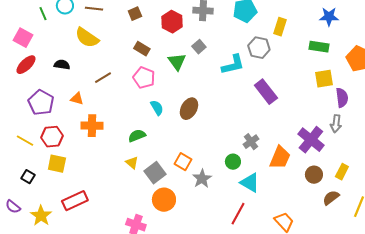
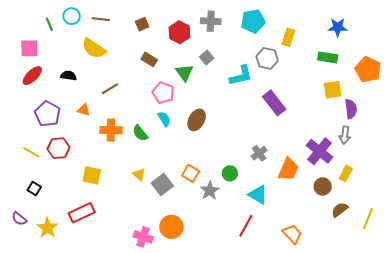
pink square: (23, 38) -> (29, 48), turned -30
pink pentagon: (144, 78) -> (163, 93), moved
orange cross: (92, 126) -> (111, 130), moved
green semicircle: (137, 136) -> (140, 133), moved, turned -108
green circle: (233, 162) -> (230, 173), moved
yellow square: (57, 164) -> (92, 175), moved
yellow rectangle: (342, 172) -> (346, 173), moved
orange circle: (164, 200) -> (171, 227), moved

